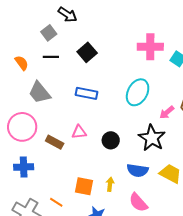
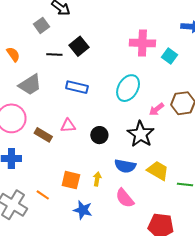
black line: (51, 57) -> (54, 54), moved
gray trapezoid: (39, 93) -> (30, 85), turned -85

